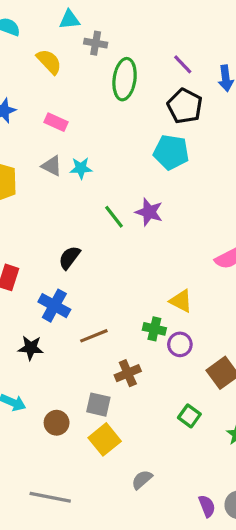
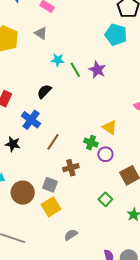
cyan star: (81, 168) -> (58, 60), moved
brown line: (94, 336) -> (53, 142), turned -42
brown circle: (57, 423) -> (23, 193), size x1.5

